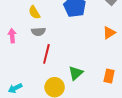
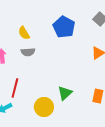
red line: (46, 54) -> (15, 88), moved

